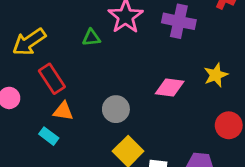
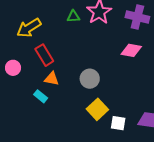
green triangle: (91, 38) -> (73, 16), moved
pink diamond: (170, 88) -> (131, 50), moved

